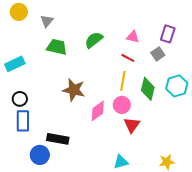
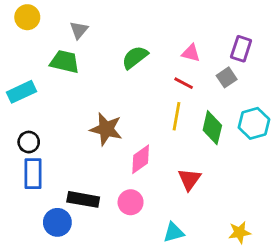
gray triangle: (47, 21) -> (79, 30), moved
green trapezoid: (57, 47) -> (65, 62), moved
pink circle: (122, 105) -> (131, 202), moved

